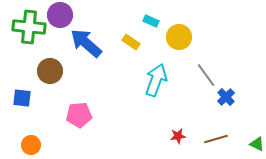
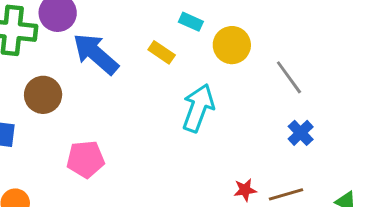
gray line: (206, 75) -> (289, 77), moved
red star: (178, 136) -> (245, 190), moved

